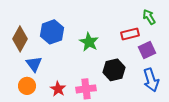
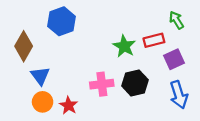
blue hexagon: (52, 32) -> (61, 21), moved
green star: (89, 42) -> (124, 46), moved
orange circle: (27, 86) -> (43, 102), moved
pink cross: (86, 89) -> (102, 84), moved

